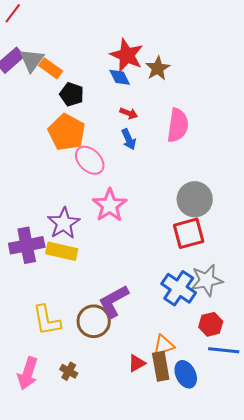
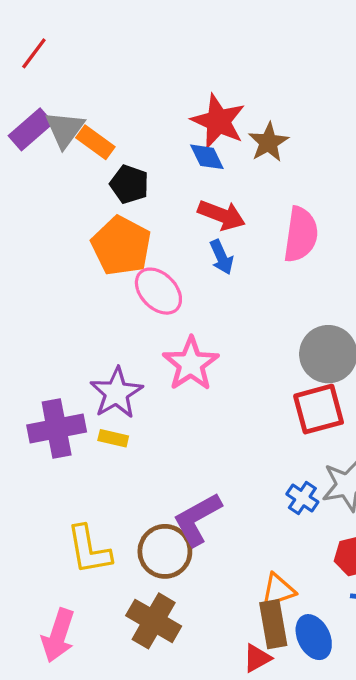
red arrow: (129, 113) -> (222, 215), size x1.6
yellow rectangle: (62, 251) -> (113, 438), size x0.6
blue cross: (179, 288) -> (302, 498), size x0.6
red triangle: (137, 363) -> (257, 658), moved
brown cross: (69, 371) -> (154, 621), moved, size x1.8

